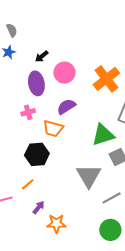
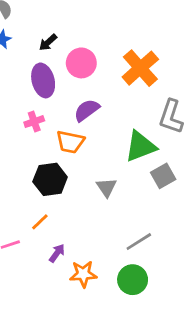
gray triangle: (89, 176) -> (106, 187), moved, size x0.6
gray line: (112, 198) -> (139, 242), moved
green circle: (110, 230) -> (133, 280), moved

